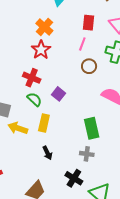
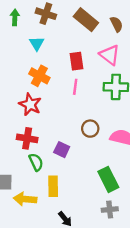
orange cross: (44, 27) -> (39, 76), moved
brown circle: (89, 66) -> (90, 129), moved
green semicircle: (34, 99) -> (36, 162), turned 35

